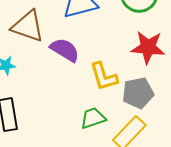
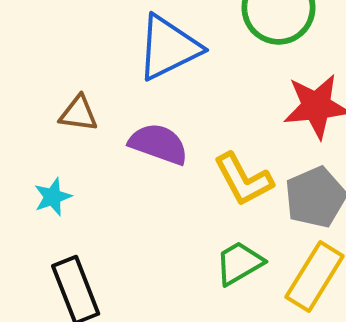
brown triangle: (28, 26) -> (78, 114), size x0.6

